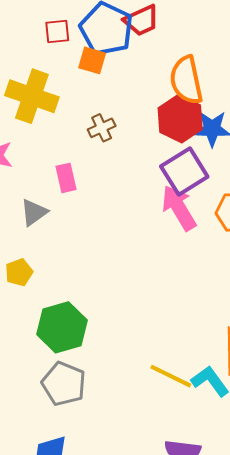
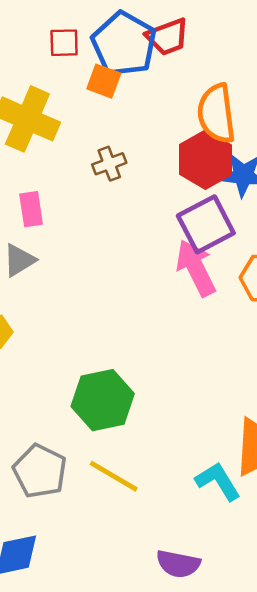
pink rectangle: (66, 178) -> (31, 209), moved
green hexagon: (62, 327) -> (103, 400), moved
yellow line: (171, 376) -> (114, 476), moved

